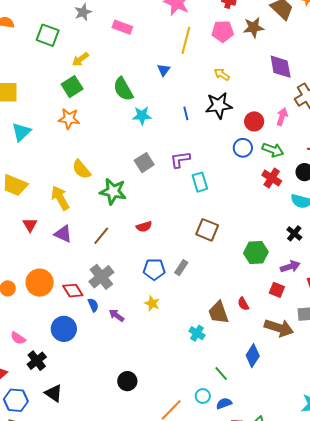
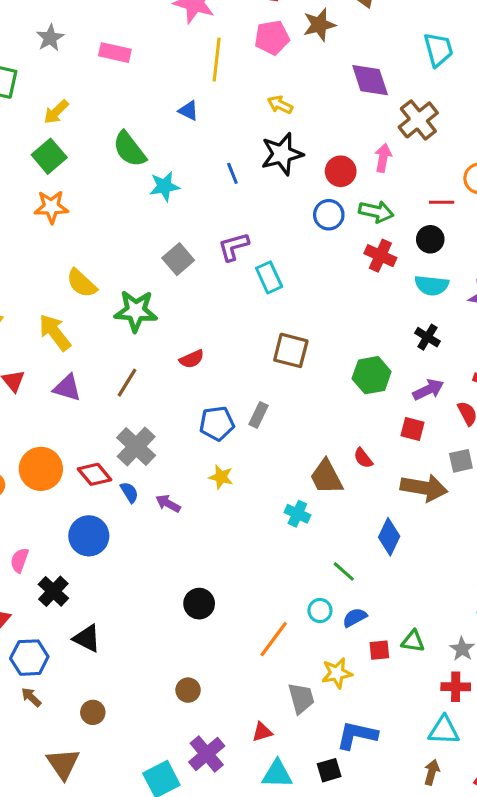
blue triangle: (164, 70) -> (188, 111), turned -32
pink semicircle: (18, 338) -> (19, 560), turned 84

